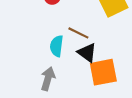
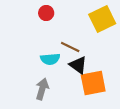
cyan semicircle: (57, 46) -> (50, 59), turned -102

